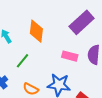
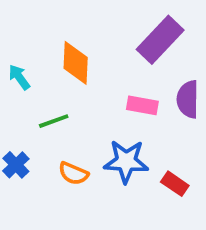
green line: (23, 61) -> (54, 121), turned 35

